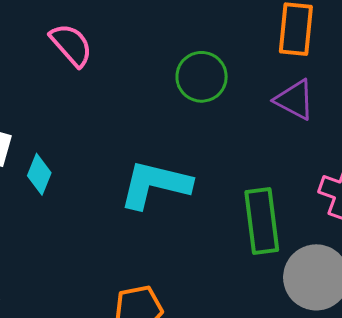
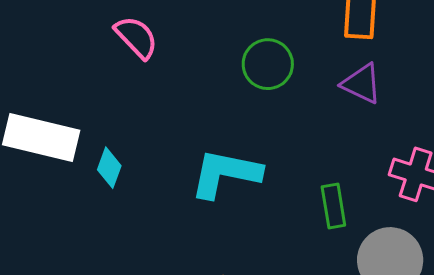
green rectangle: (262, 221) -> (333, 206), size x0.7

